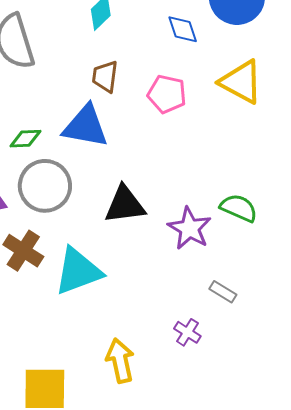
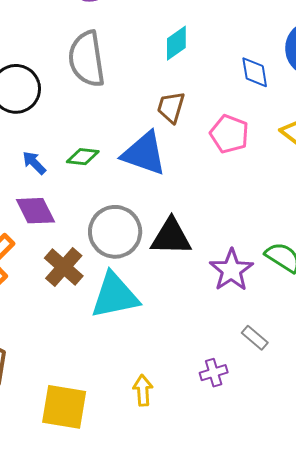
gray circle: (45, 186) -> (115, 232), moved
purple cross: (187, 332) -> (214, 373), turned 32
yellow arrow: (120, 361) -> (143, 390), size x0.7

